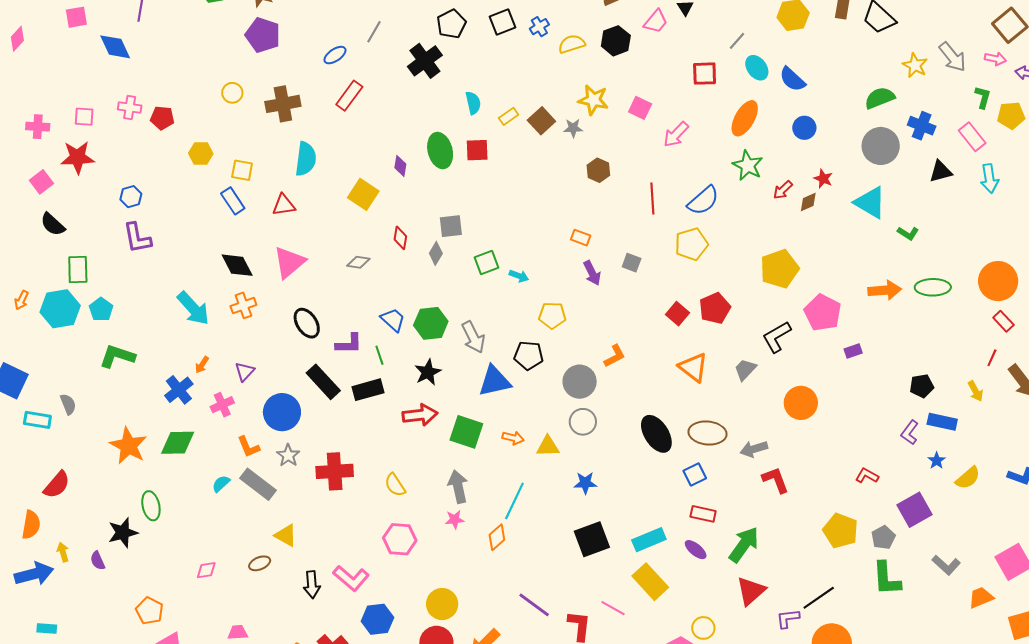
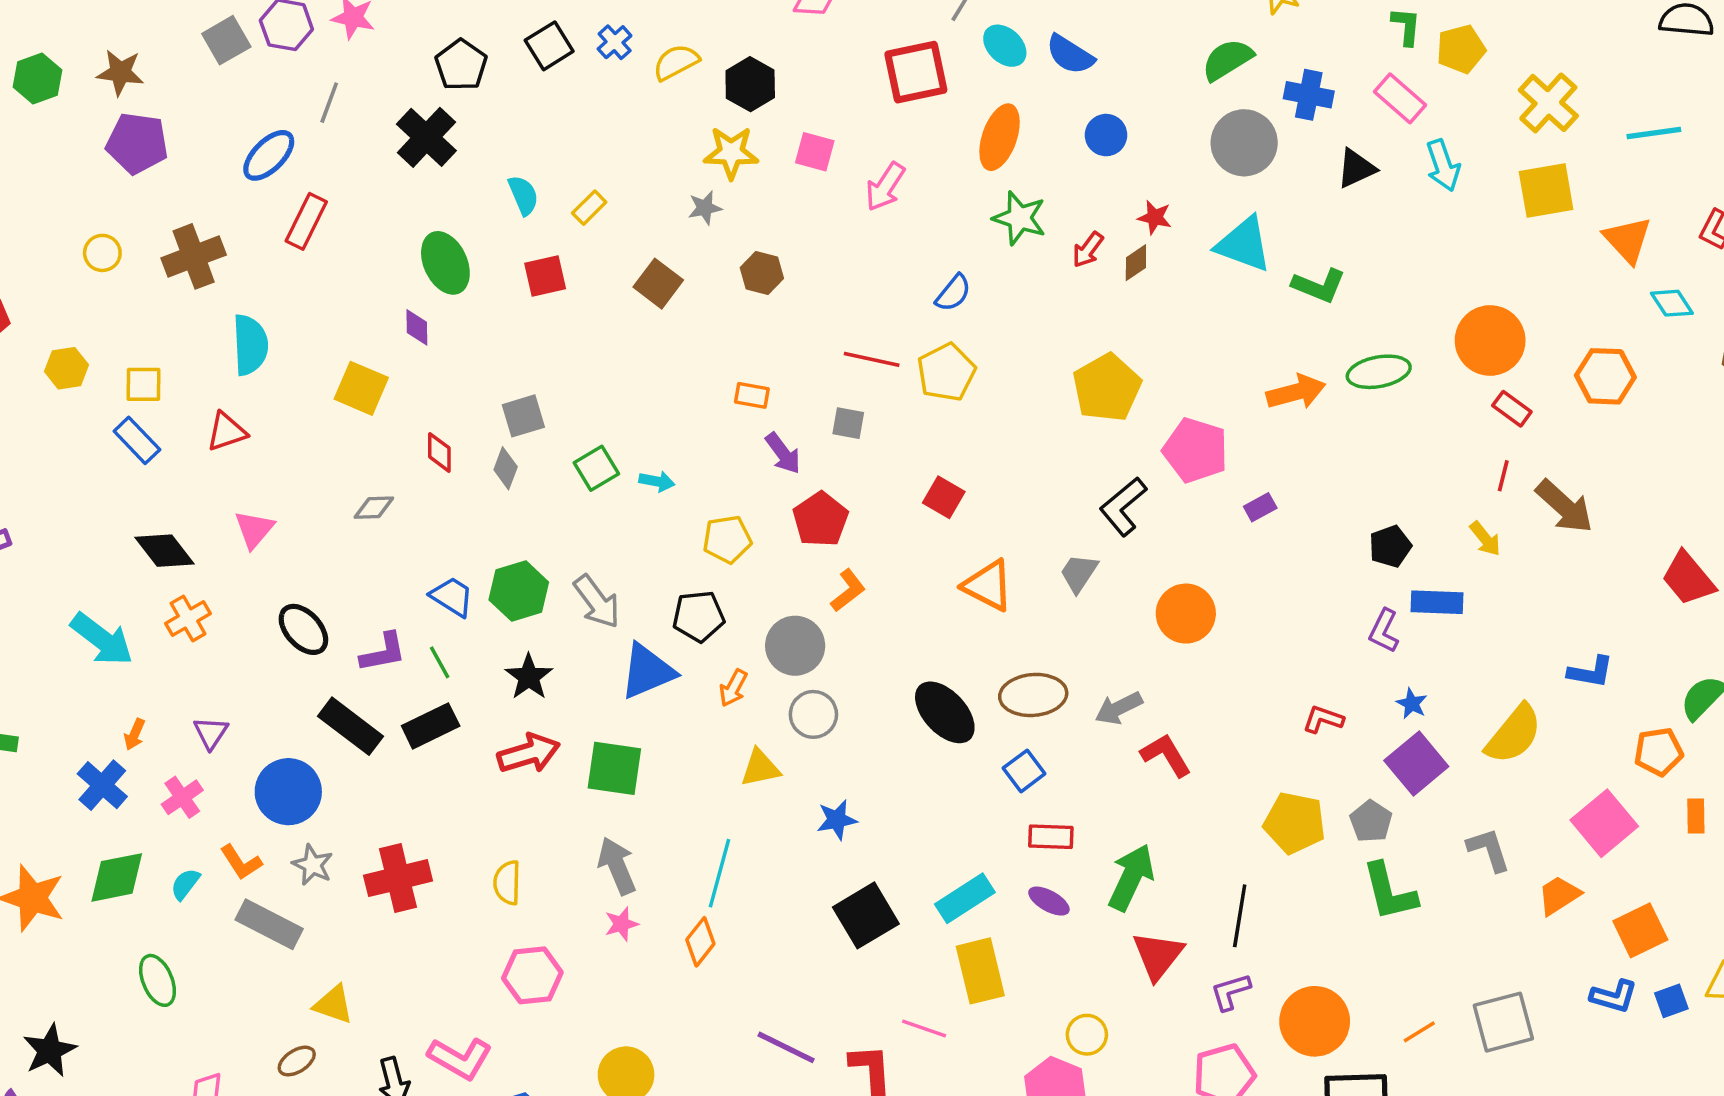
black hexagon: (616, 41) -> (750, 84), moved
blue ellipse: (335, 55) -> (269, 155), size x1.4
red square: (705, 74) -> (916, 72), size x1.4
brown square: (541, 121) -> (658, 284), moved
green ellipse: (440, 151) -> (445, 263), moved
red line: (652, 198) -> (872, 359), moved, turned -64
blue semicircle: (703, 201) -> (953, 293), size x0.7
green L-shape: (908, 233) -> (1319, 286), size x1.4
pink triangle: (289, 262) -> (254, 529), size x0.7
red pentagon: (715, 308) -> (821, 519), moved
orange arrow: (513, 438) -> (733, 688), moved, turned 115
blue star: (937, 461) -> (1412, 704), moved
yellow semicircle: (968, 478) -> (1514, 734), moved, size x1.4
cyan semicircle: (221, 484) -> (185, 884), moved
yellow semicircle: (395, 485) -> (507, 883), turned 45
green ellipse: (151, 506) -> (158, 980), moved
gray L-shape: (946, 565) -> (1489, 850), turned -140
yellow rectangle: (650, 582) -> (980, 971), turned 39
black line: (819, 598) -> (1240, 916), moved, turned -36

